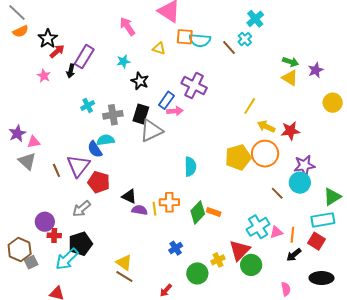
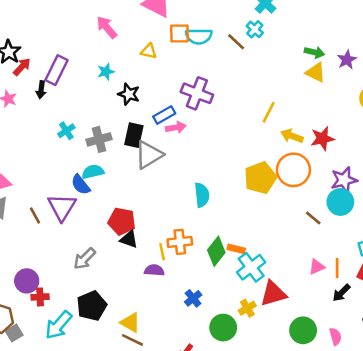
blue rectangle: (166, 100) -> (164, 115), turned 30
red pentagon: (99, 182) -> (122, 221), moved
gray arrow: (81, 209) -> (85, 259), moved
purple semicircle: (140, 210) -> (154, 270), moved
cyan cross: (258, 227) -> (251, 267), moved
black pentagon: (80, 244) -> (92, 306), moved
red triangle: (240, 250) -> (273, 294), turned 35
green circle: (251, 265) -> (303, 330), moved

